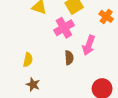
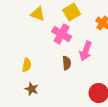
pink cross: (64, 28) -> (62, 34), turned -30

